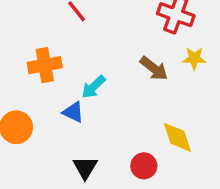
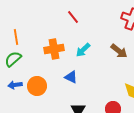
cyan arrow: (93, 87) -> (83, 50), moved

